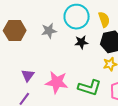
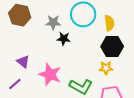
black star: (81, 42) -> (64, 39), moved
purple triangle: (28, 75) -> (23, 62), turned -40

